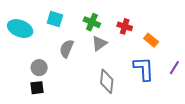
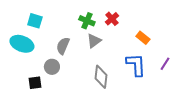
cyan square: (55, 19) -> (35, 21), moved
red cross: (125, 26) -> (112, 19), moved, turned 32
cyan ellipse: (20, 29) -> (22, 44), moved
gray circle: (39, 68) -> (52, 67), moved

